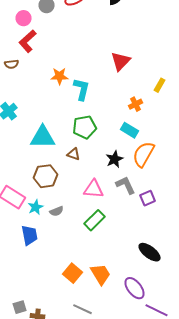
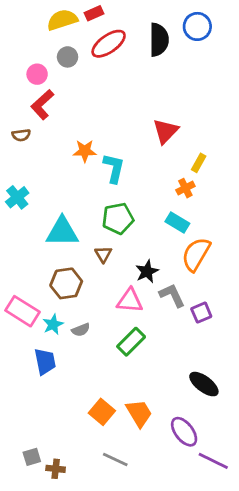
yellow rectangle: (160, 85) -> (199, 163), moved
brown triangle: (74, 154) -> (103, 254), turned 40
black star: (115, 159) -> (147, 271), moved

